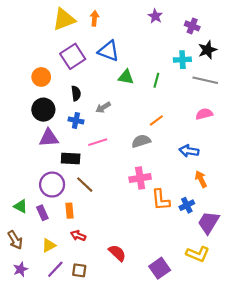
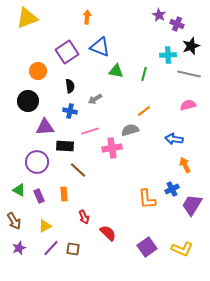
purple star: (155, 16) -> (159, 15), moved
yellow triangle: (64, 19) -> (27, 18), moved
black circle: (43, 110) -> (28, 101), moved
pink cross: (140, 178) -> (112, 148), moved
purple circle: (52, 185) -> (37, 162), moved
orange L-shape: (161, 200) -> (147, 199), moved
red arrow: (78, 236) -> (84, 217), moved, turned -136
yellow L-shape: (198, 254) -> (182, 249), moved

